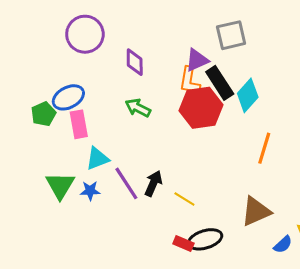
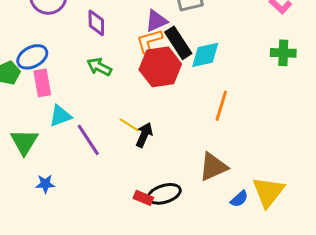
orange L-shape: (190, 81) -> (149, 41), turned 64
cyan diamond: (248, 95) -> (205, 55), turned 36
black arrow: (153, 183) -> (144, 135), moved
blue star: (90, 191) -> (45, 184), moved
yellow line: (184, 199) -> (129, 125), moved

